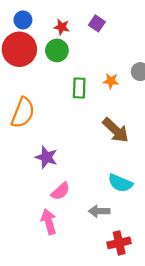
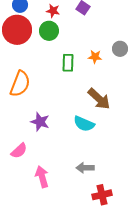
cyan semicircle: (120, 183) -> (84, 124), moved
pink semicircle: (60, 191) -> (19, 151), moved

